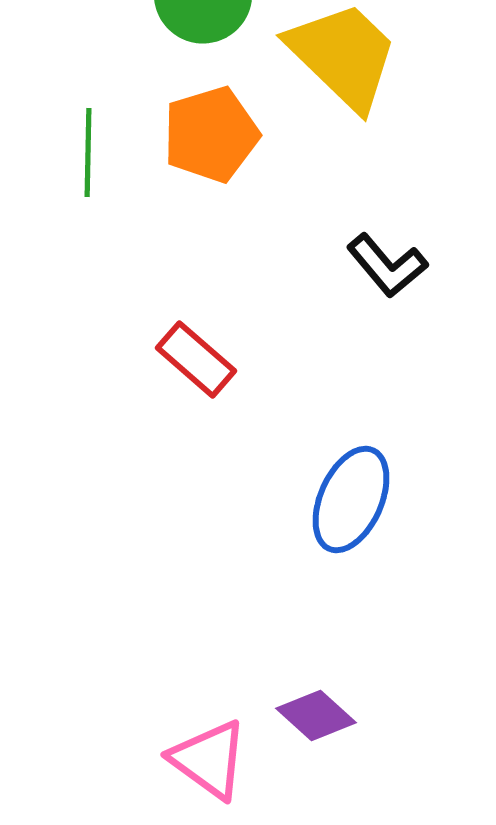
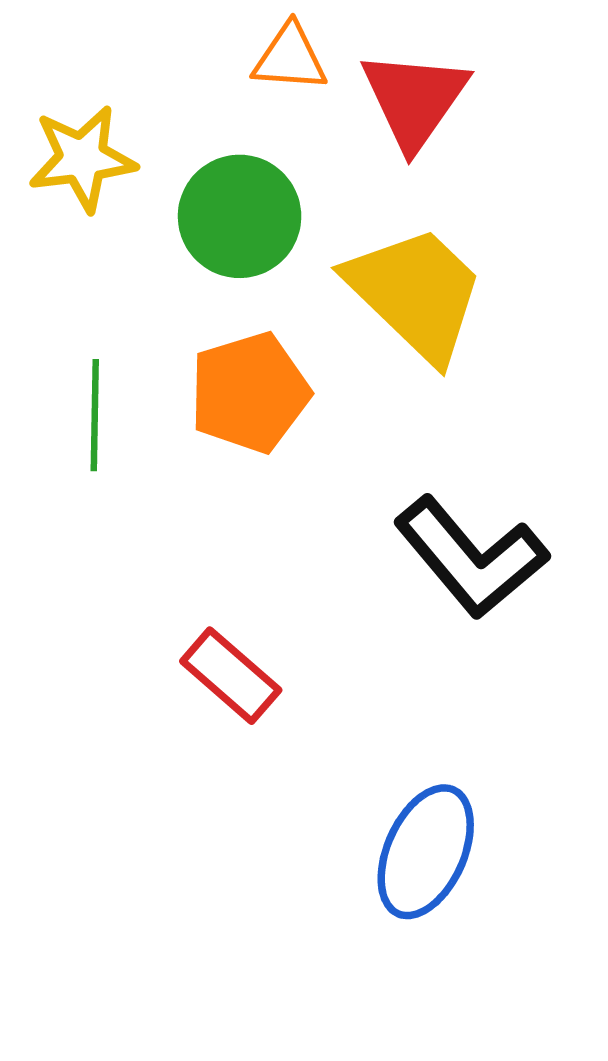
black L-shape: (387, 265) -> (471, 557), size x1.5

